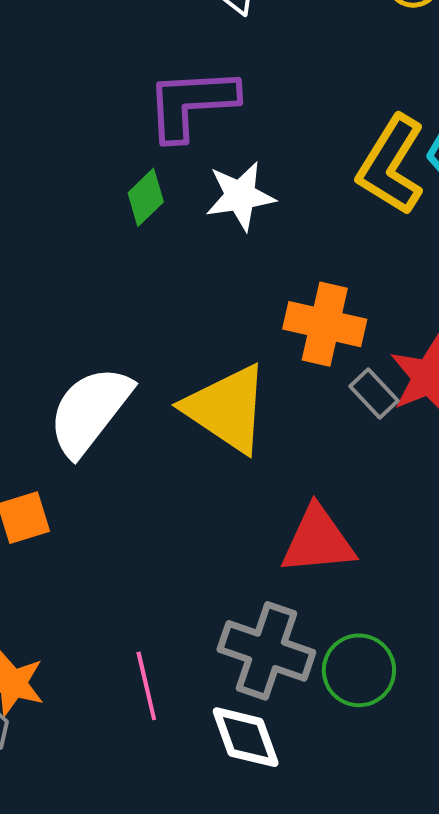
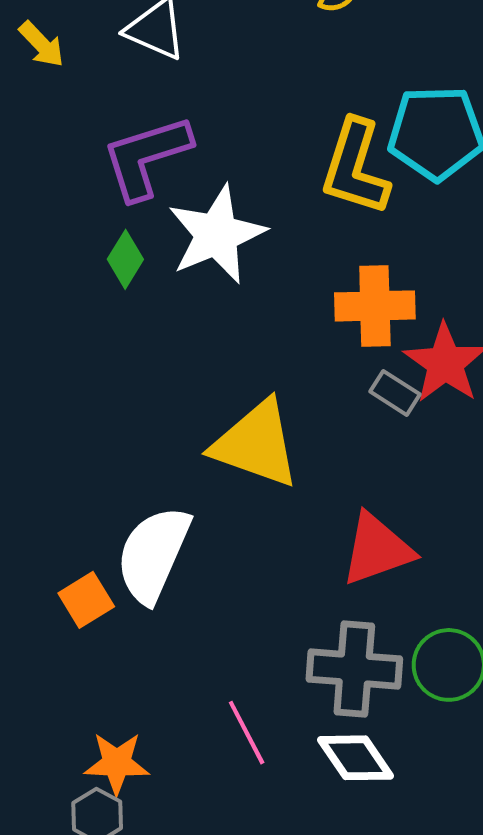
white star: (240, 196) -> (217, 235), size x1.4
orange cross: (325, 324) -> (375, 306), moved
white semicircle: (90, 411) -> (153, 554), moved

